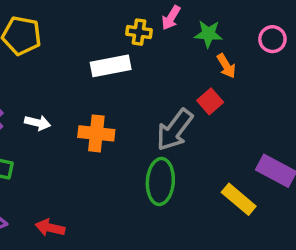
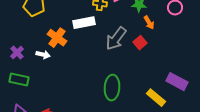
gray arrow: (175, 130) -> (116, 39), moved
orange cross: (96, 133) -> (57, 38), moved, turned 30

